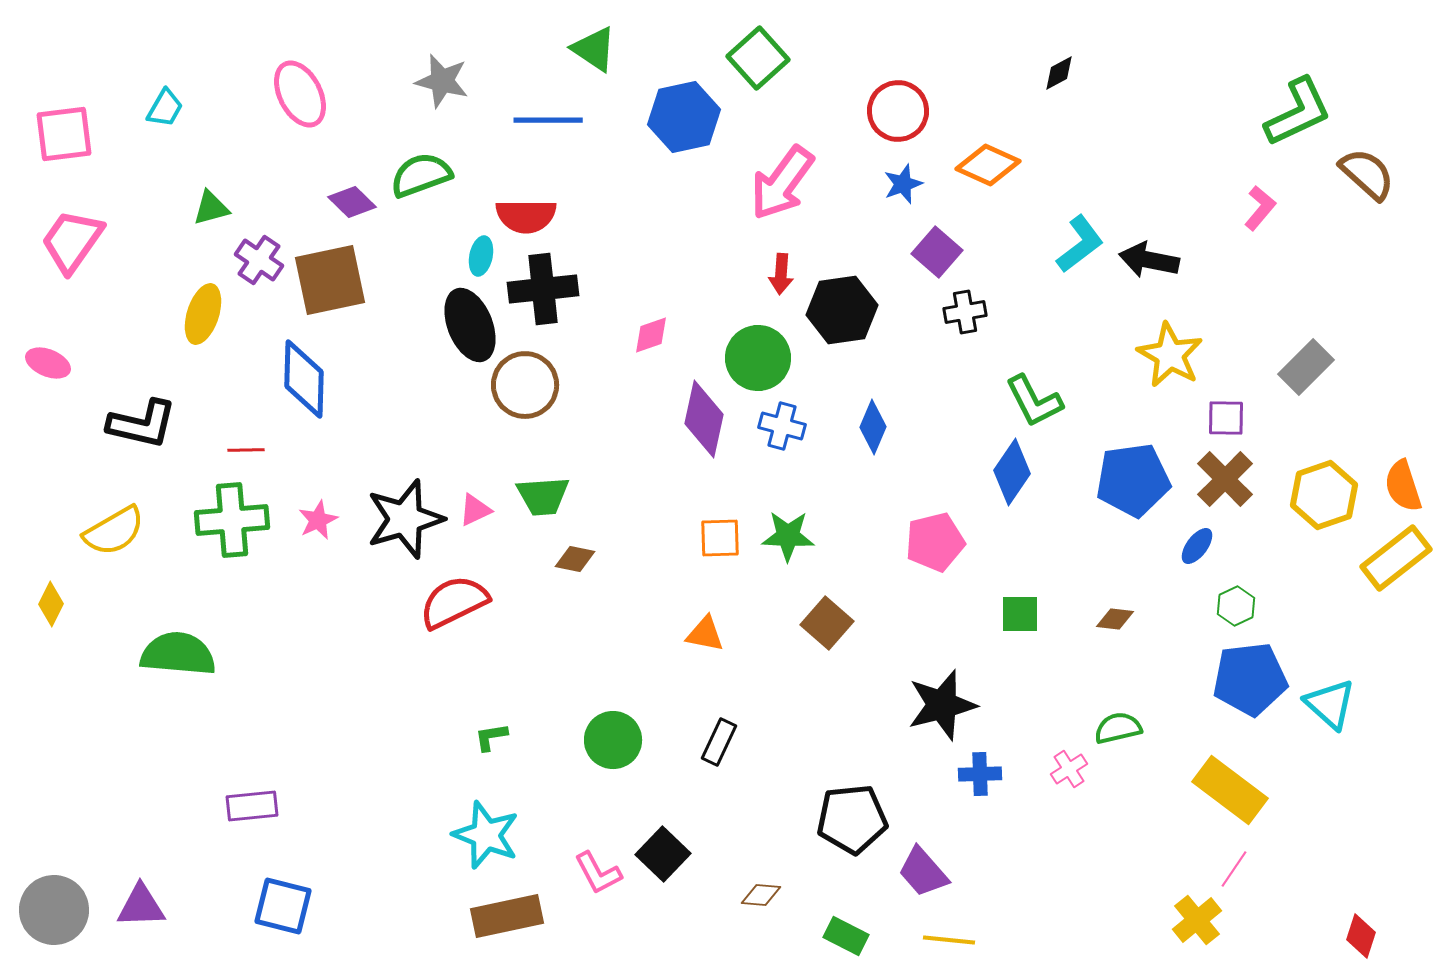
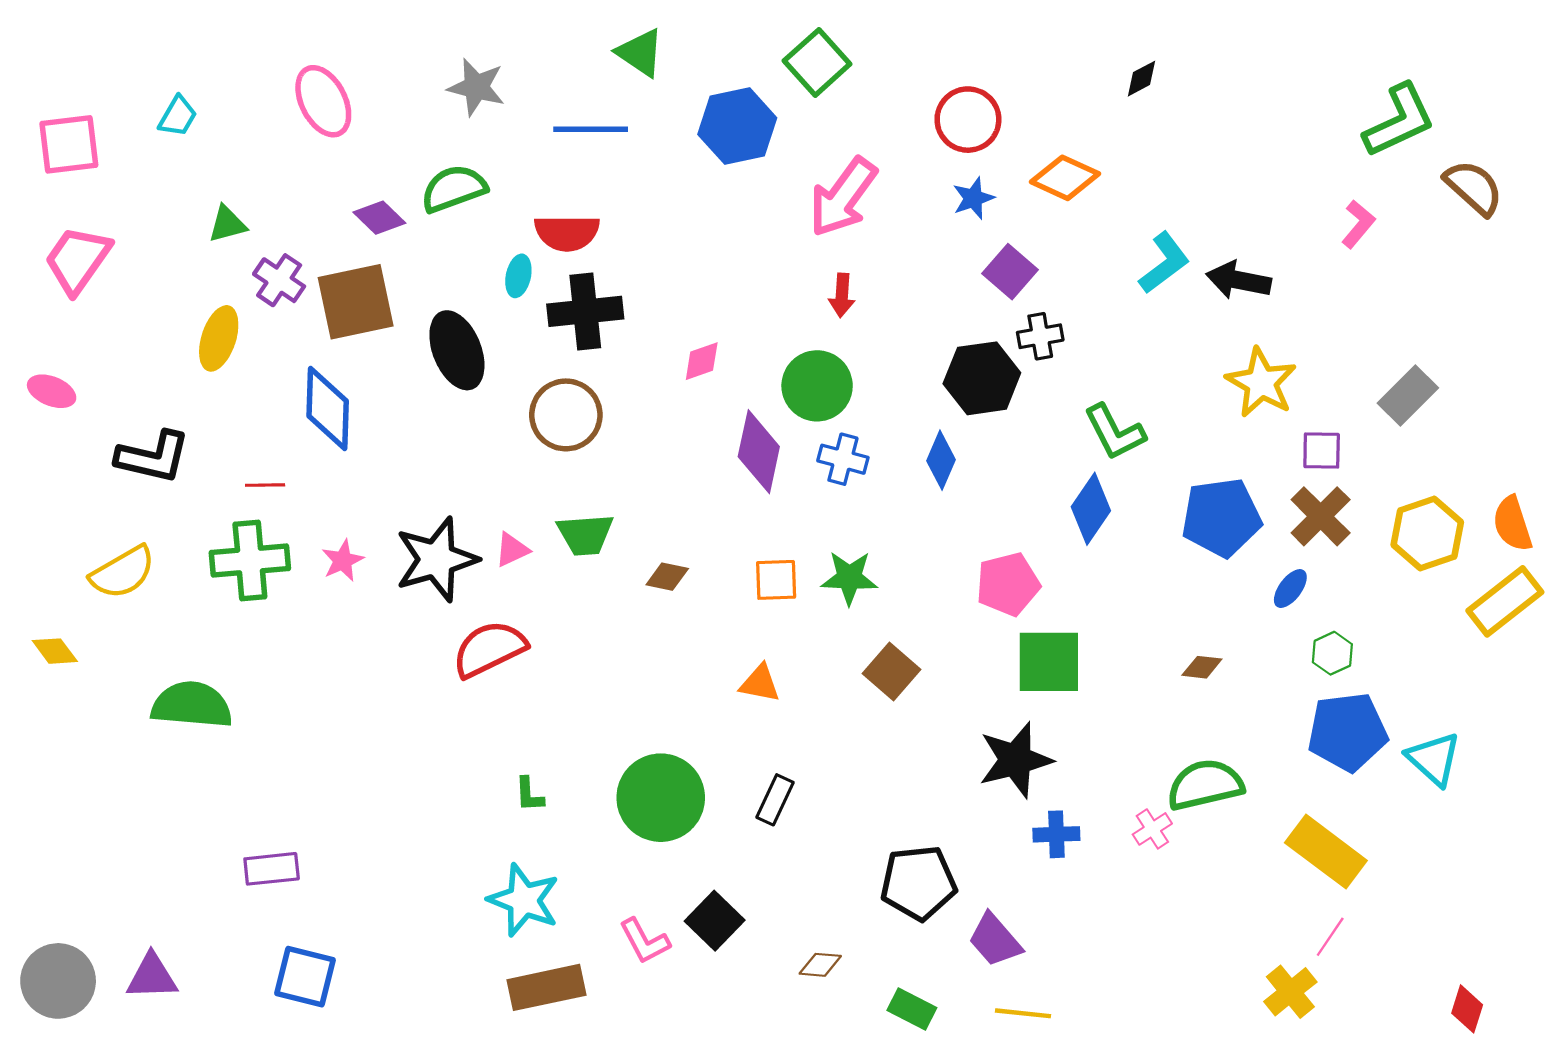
black hexagon: (842, 310) -> (982, 378), moved
black ellipse: (470, 325) -> (457, 350), moved
brown diamond: (575, 559) -> (667, 577), moved
yellow diamond: (51, 604) -> (55, 651), turned -63
green square: (1020, 614) -> (1049, 662), moved, size x1.6
green semicircle: (1118, 728) -> (1205, 785), size x1.5
green L-shape: (491, 737) -> (529, 794), turned -84
green circle: (613, 740) -> (661, 798), size x1.4

